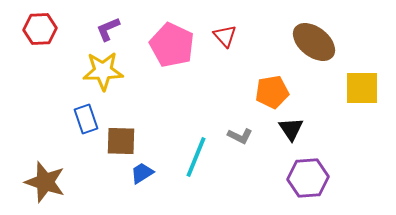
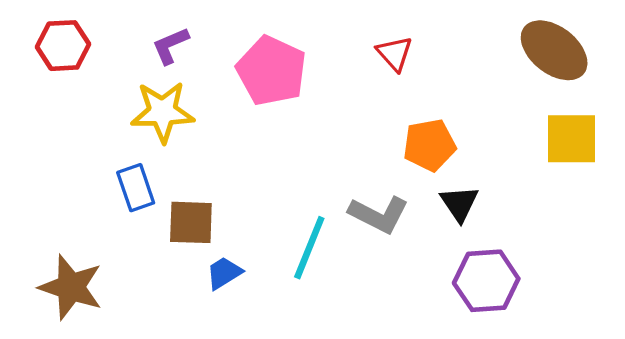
red triangle: (225, 36) -> (395, 53), moved
brown ellipse: (314, 42) -> (554, 50), moved
gray L-shape: (240, 136) -> (379, 215), size x1.5

